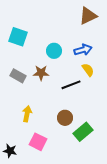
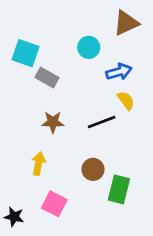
cyan circle: (54, 51) -> (89, 47), moved
brown star: (41, 73) -> (53, 122), moved
gray rectangle: (18, 76) -> (47, 78), moved
green rectangle: (83, 132) -> (119, 189), turned -36

